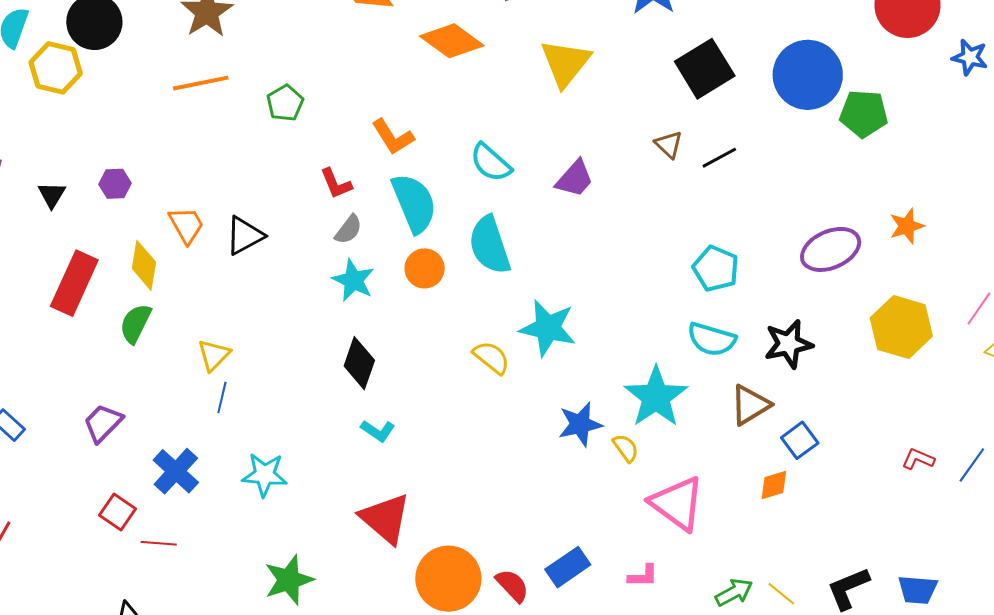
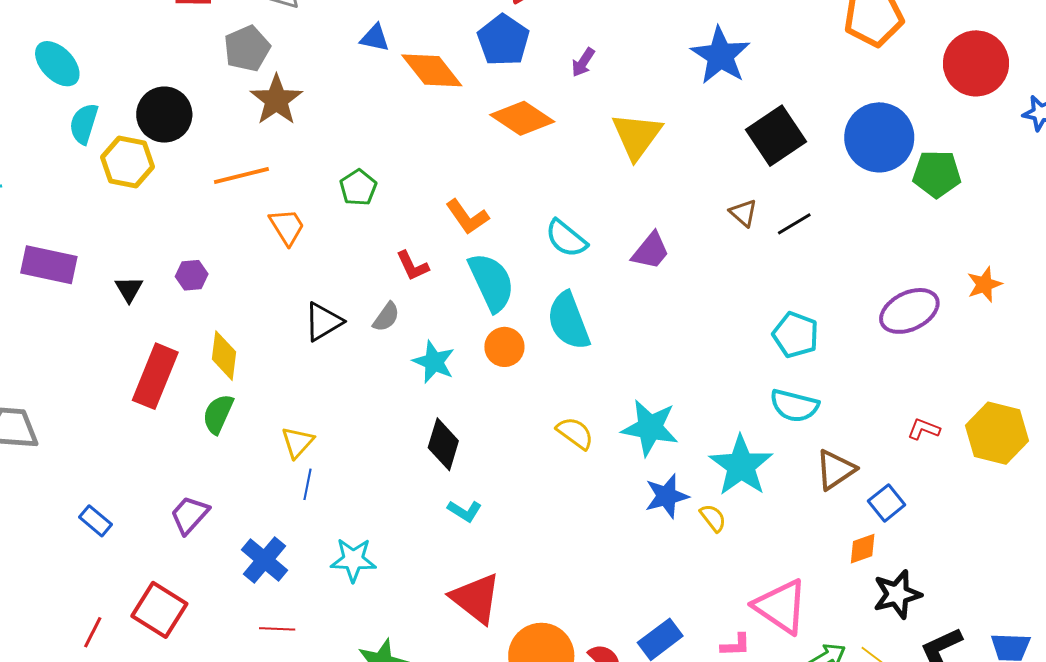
orange line: (201, 83) -> (241, 175), moved
orange trapezoid: (186, 225) -> (287, 227), moved
gray semicircle: (348, 230) -> (386, 317), moved
yellow hexagon: (901, 327) -> (997, 433), moved
cyan star: (548, 328) -> (650, 428), moved
black star: (788, 344) -> (897, 594), moved
red L-shape: (918, 459) -> (924, 429), moved
pink triangle: (677, 503) -> (781, 606), moved
red square: (117, 512) -> (159, 610), moved, size x1.5
red line: (159, 543) -> (277, 629), moved

